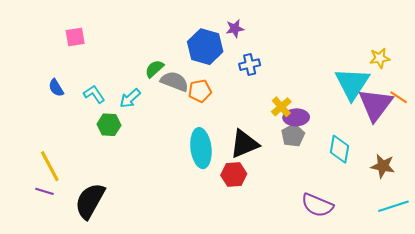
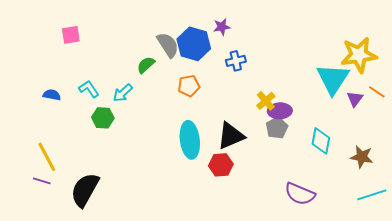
yellow star: (380, 58) -> (359, 55), size x1.8
gray semicircle: (175, 81) -> (168, 45), moved, turned 36
blue semicircle: (56, 88) -> (52, 95), moved, turned 132
purple triangle: (375, 105) -> (355, 99), size x0.5

